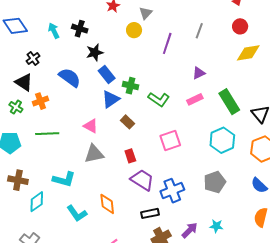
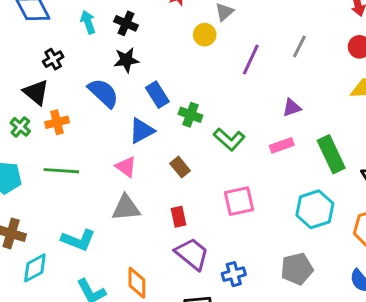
black star: (95, 52) -> (126, 60), moved
blue triangle: (111, 99) -> (142, 131), moved
blue cross: (172, 191) -> (234, 274), size x0.7

